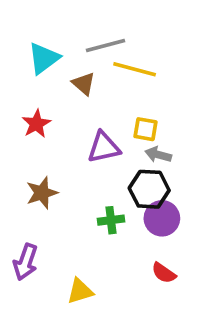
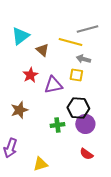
gray line: (106, 46) -> (87, 29), moved
red star: (36, 124) -> (30, 75), moved
gray arrow: (158, 155) -> (83, 59), moved

